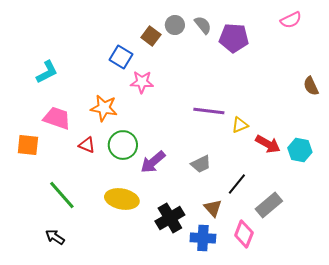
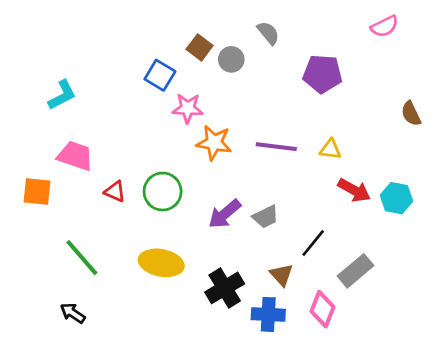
gray circle: (175, 25) -> (231, 59), moved
purple pentagon: (234, 38) -> (322, 74), moved
orange star: (104, 108) -> (214, 143), moved
yellow triangle: (240, 125) -> (330, 149), moved, turned 30
purple arrow: (153, 162) -> (225, 214), moved

